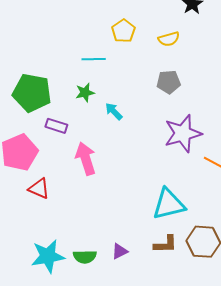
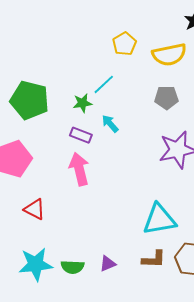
yellow semicircle: (169, 39) -> (169, 55), size x1.6
cyan line: (94, 59) -> (104, 84), moved, turned -45
purple rectangle: (56, 126) -> (81, 135), moved
red triangle: (39, 189) -> (35, 209), moved

